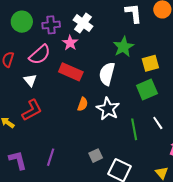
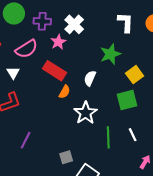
yellow square: (150, 63) -> (135, 75), turned -30
white semicircle: (107, 74) -> (90, 78), size x0.7
orange semicircle: (83, 104) -> (64, 92), moved
purple line: (51, 157) -> (26, 140), moved

